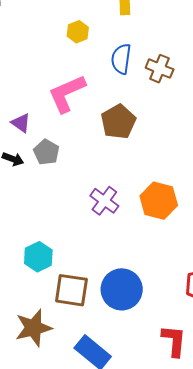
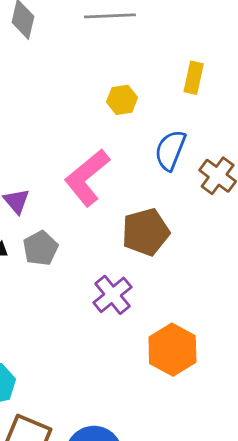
pink L-shape: (67, 93) -> (87, 178), turned -30
purple cross: (104, 201) -> (112, 295), moved

